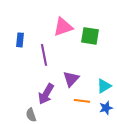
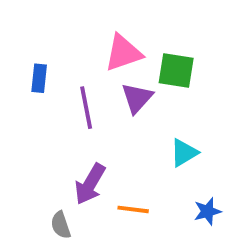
purple triangle: (71, 79) -> (137, 98), moved
cyan triangle: (104, 86) -> (184, 153), moved
orange line: (82, 101) -> (133, 209), moved

